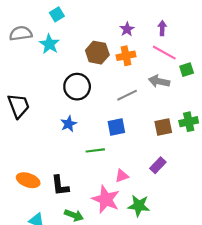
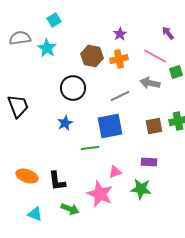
purple arrow: (162, 28) -> (168, 33), moved, turned -40
blue square: (116, 127) -> (110, 126), size x1.5
purple rectangle: (158, 165) -> (149, 162), turned 49
green star: (139, 206) -> (141, 189), moved

